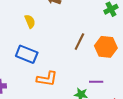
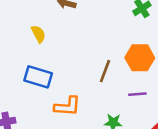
brown line: (79, 42) -> (105, 71), moved
purple line: (96, 82) -> (137, 94), moved

